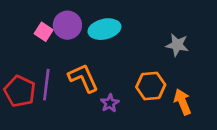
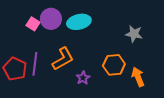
orange L-shape: (83, 78) -> (63, 59), turned 85

